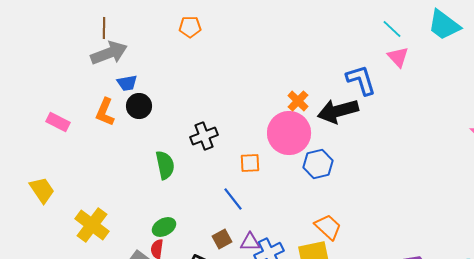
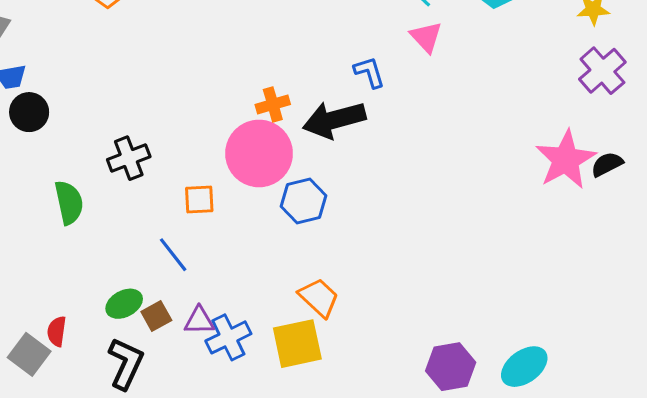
blue L-shape: (361, 80) -> (369, 72), size x0.7
orange cross: (298, 101) -> (273, 104), turned 30
green ellipse: (164, 227) -> (124, 304), moved

